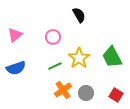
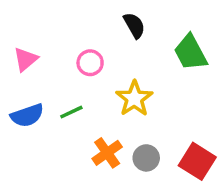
green trapezoid: (112, 57) -> (190, 53), moved
green line: (55, 66) -> (71, 112), moved
red square: (116, 95) -> (197, 161), size x1.5

